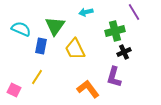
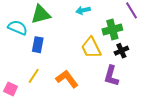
green triangle: (55, 26) -> (41, 14), moved, turned 40
yellow trapezoid: (75, 49) -> (91, 48), moved
orange L-shape: (88, 89) -> (67, 79), moved

